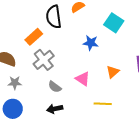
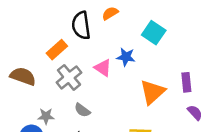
orange triangle: (113, 72) -> (152, 92), size x1.6
pink triangle: (83, 79) -> (103, 68), moved
gray star: (15, 83) -> (46, 116), moved

